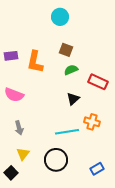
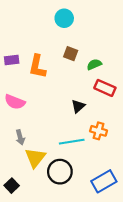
green semicircle: (71, 70) -> (94, 64), moved
yellow triangle: (23, 154) -> (35, 158), moved, size x1.5
blue rectangle: (97, 169) -> (104, 181), size x1.6

